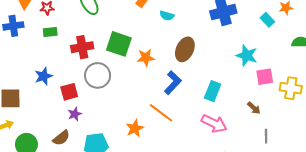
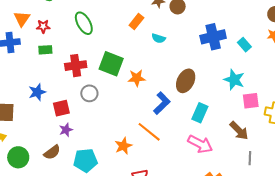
cyan rectangle: (267, 20) -> (244, 45), moved
brown ellipse: (185, 49) -> (186, 81), moved
gray circle: (98, 75) -> (89, 93), size x0.7
brown arrow: (254, 108) -> (239, 131), size x1.5

